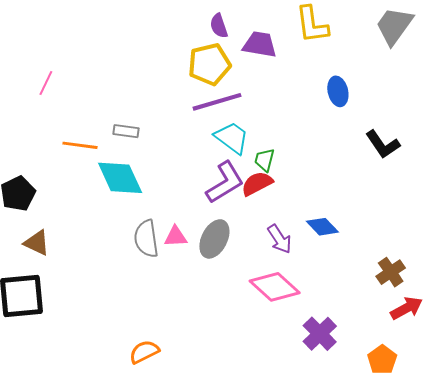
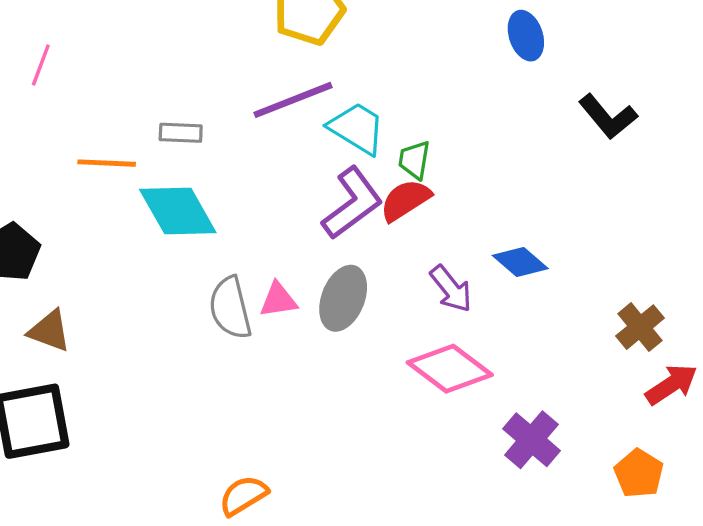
purple line: (217, 102) -> (293, 100), moved

